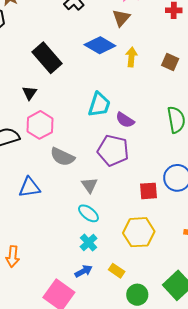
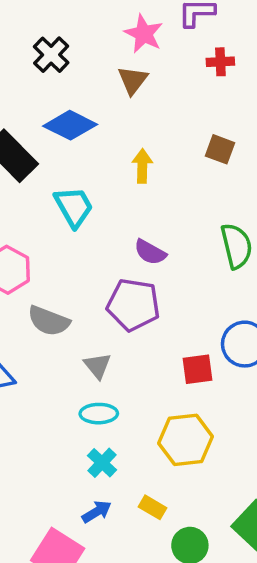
blue diamond: (100, 45) -> (70, 125), moved
yellow arrow: (131, 57) -> (142, 166), moved
cyan trapezoid: (99, 105) -> (74, 207), moved, turned -44
cyan ellipse: (88, 213) -> (99, 414), turned -35

